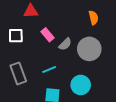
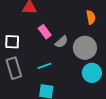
white square: (16, 36) -> (12, 42), moved
cyan circle: (81, 85) -> (92, 73), moved

